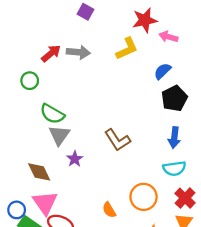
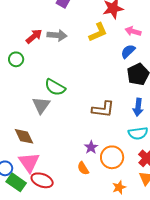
pink arrow: (168, 37) -> (133, 31), moved
green semicircle: (52, 114) -> (55, 87), moved
brown L-shape: (117, 140) -> (103, 109), moved, turned -50
purple star: (75, 159) -> (91, 147), moved

